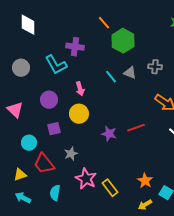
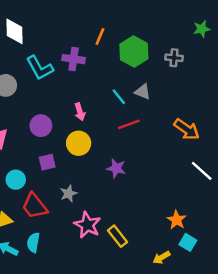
orange line: (104, 23) -> (100, 36), moved, turned 64
cyan L-shape: (56, 65) -> (40, 68), moved
gray cross: (155, 67) -> (174, 58), moved
red line: (136, 128) -> (129, 124), moved
orange star: (145, 181) -> (177, 220), moved
cyan semicircle: (55, 193) -> (33, 242), moved

